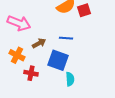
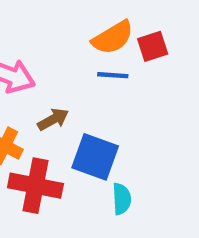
blue line: (66, 38) -> (113, 75), moved
red cross: (31, 73) -> (35, 186), size x1.6

